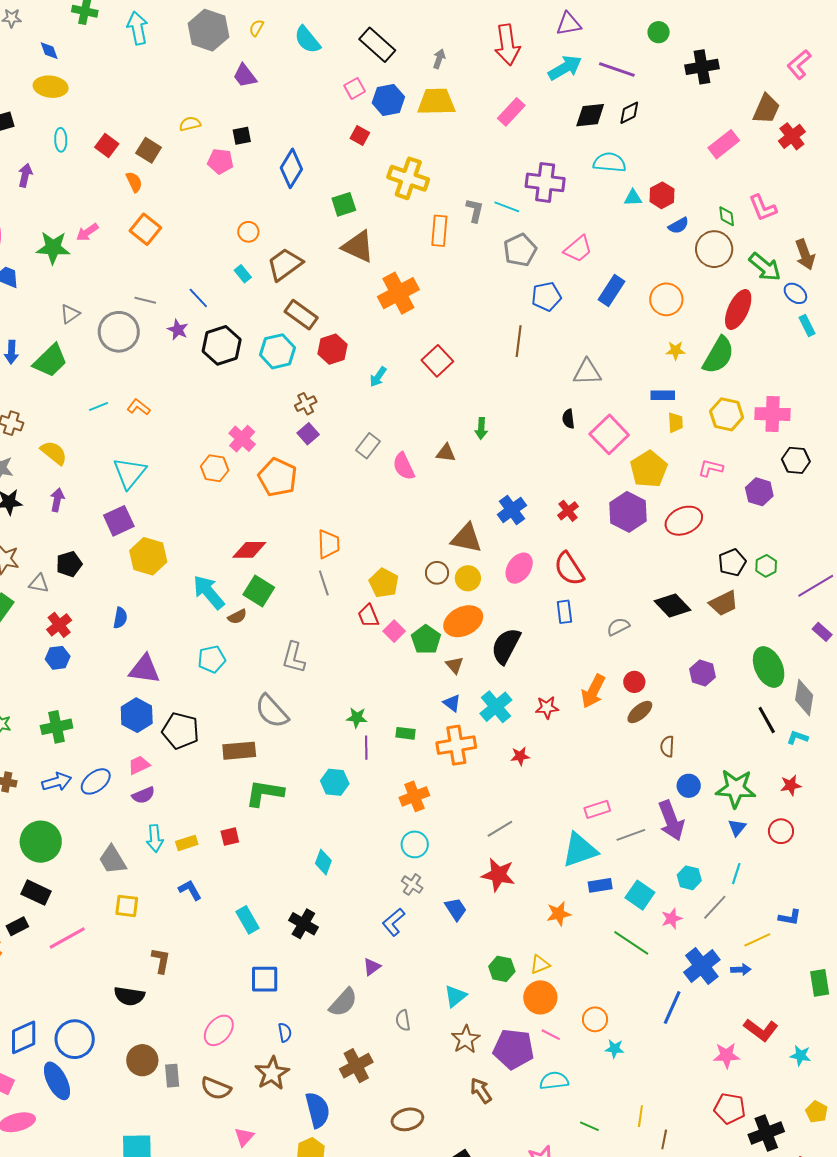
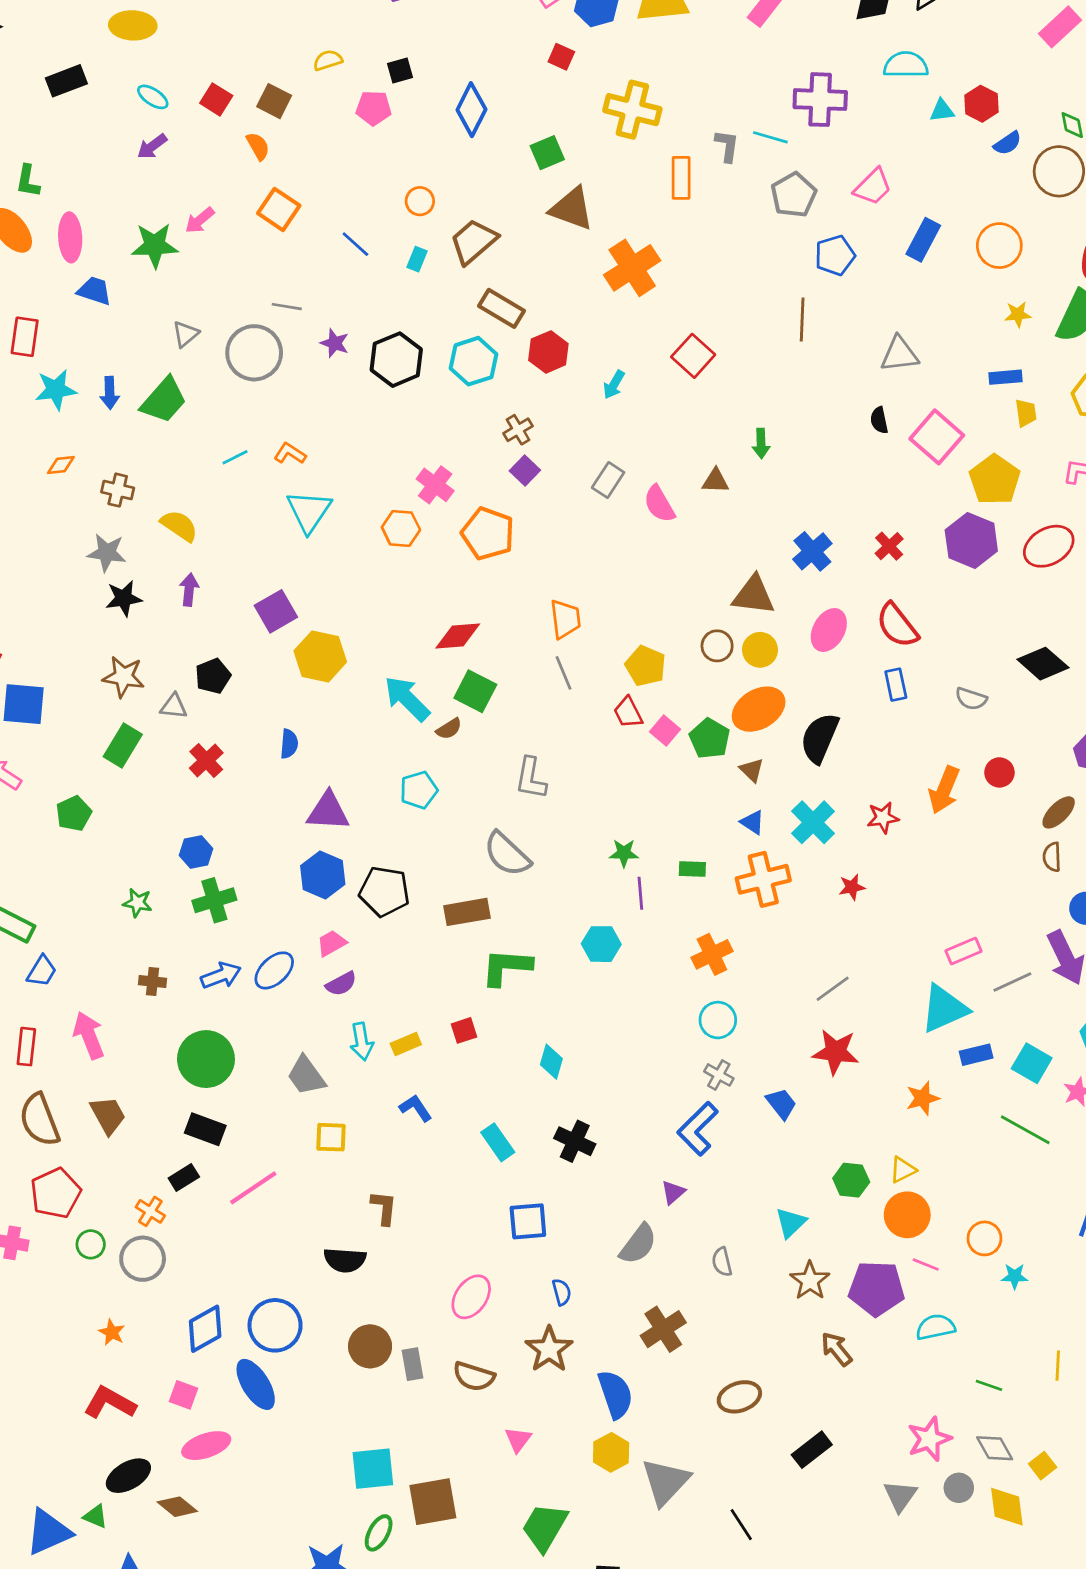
cyan ellipse: (61, 140) -> (153, 97), turned -50
purple arrow: (25, 175) -> (152, 147), moved, turned -135
cyan rectangle: (243, 274) -> (417, 259), turned 66
blue line: (198, 298) -> (355, 244), moved
cyan triangle: (130, 473) -> (309, 511), moved
gray semicircle: (618, 627) -> (971, 699), turned -130
blue hexagon: (58, 658) -> (196, 852), moved
brown ellipse: (640, 712) -> (1059, 812), moved
cyan diamond: (323, 862) -> (551, 1062), moved
blue L-shape: (394, 922) -> (698, 1129), size x1.4

